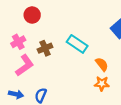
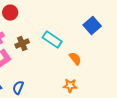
orange star: (102, 84) -> (70, 86), moved

